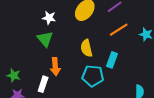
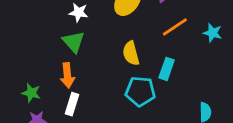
orange arrow: (55, 67) -> (67, 75), moved

